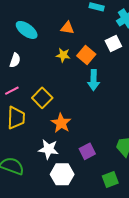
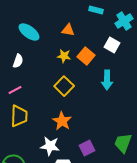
white square: (113, 44) -> (112, 45), turned -35
cyan arrow: (94, 80) -> (107, 80), moved
yellow square: (42, 98) -> (64, 86), moved

